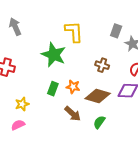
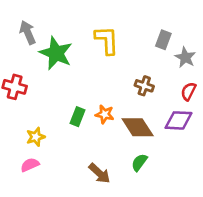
green star: (54, 55) -> (56, 53), moved
brown diamond: (98, 96) -> (138, 127), turned 40
brown arrow: (73, 114) -> (99, 173), moved

